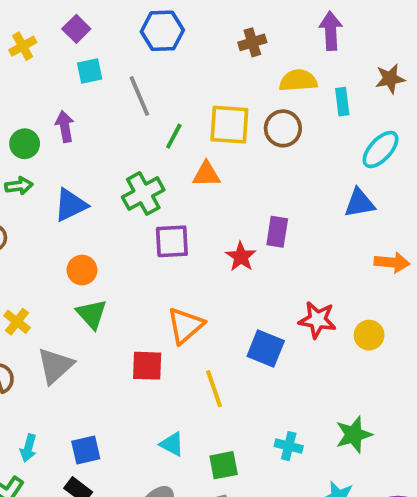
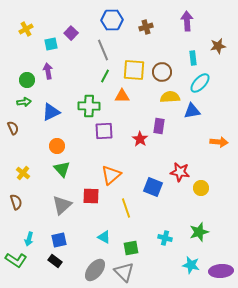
purple square: (76, 29) -> (71, 33), moved
blue hexagon: (162, 31) -> (112, 20), moved
cyan square: (90, 71) -> (51, 44), moved
yellow semicircle: (298, 81) -> (170, 97), moved
gray line: (139, 96) -> (103, 50), moved
cyan ellipse: (381, 149) -> (200, 83), moved
green cross: (143, 193) -> (89, 106), turned 30
blue triangle: (359, 203) -> (192, 111), moved
yellow circle: (369, 335) -> (201, 188), moved
gray triangle: (55, 366) -> (62, 205), moved

